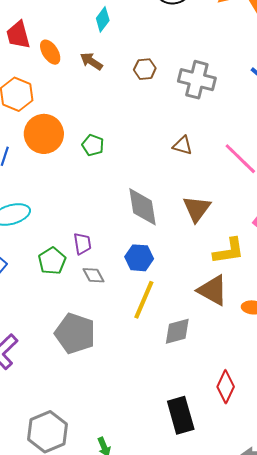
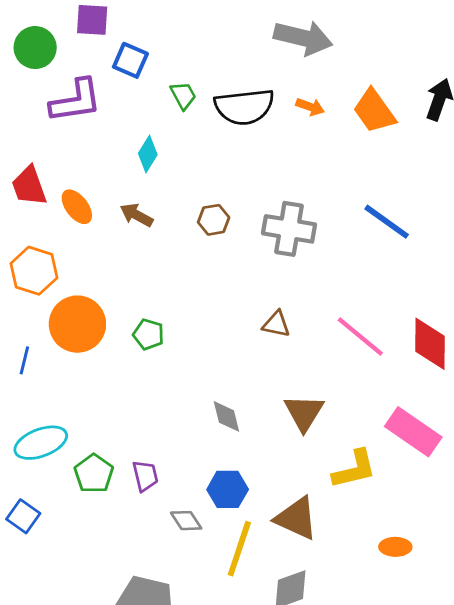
gray diamond: (142, 207) -> (226, 416), size x0.6
green pentagon: (52, 261) -> (94, 474), moved
gray diamond: (94, 275) -> (186, 521), moved
brown triangle: (213, 290) -> (296, 518), moved

